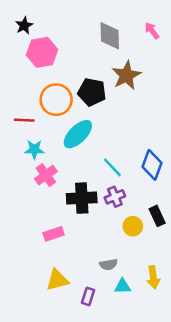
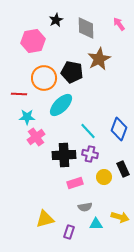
black star: (24, 26) -> (56, 20), moved
purple cross: (115, 197) -> (90, 154), turned 35
pink rectangle: (54, 234) -> (75, 183), moved
yellow arrow: (153, 277) -> (120, 217), turned -66

